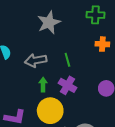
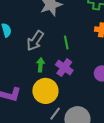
gray arrow: (36, 60) -> (35, 41), turned -50

